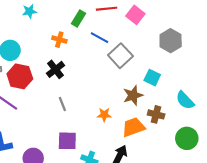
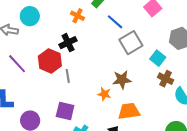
red hexagon: (20, 76) -> (50, 61), moved
cyan square: (152, 78) -> (158, 58), moved
brown star: (133, 95) -> (122, 80), moved
brown cross: (156, 114) -> (166, 79), moved

